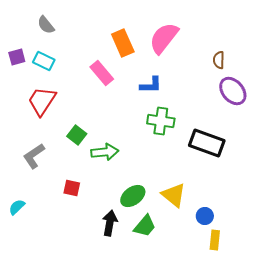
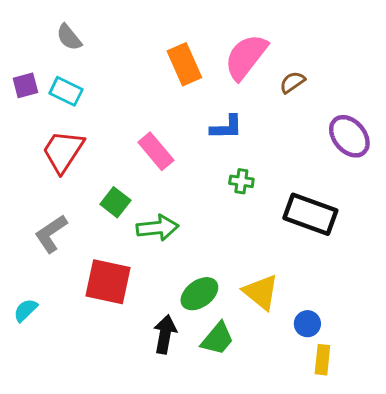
brown semicircle: (219, 60) -> (292, 82), moved, turned 54
pink rectangle: (102, 73) -> (156, 151), moved
green cross: (161, 121) -> (241, 181), size x0.6
red square: (72, 188) -> (108, 282), size x1.8

